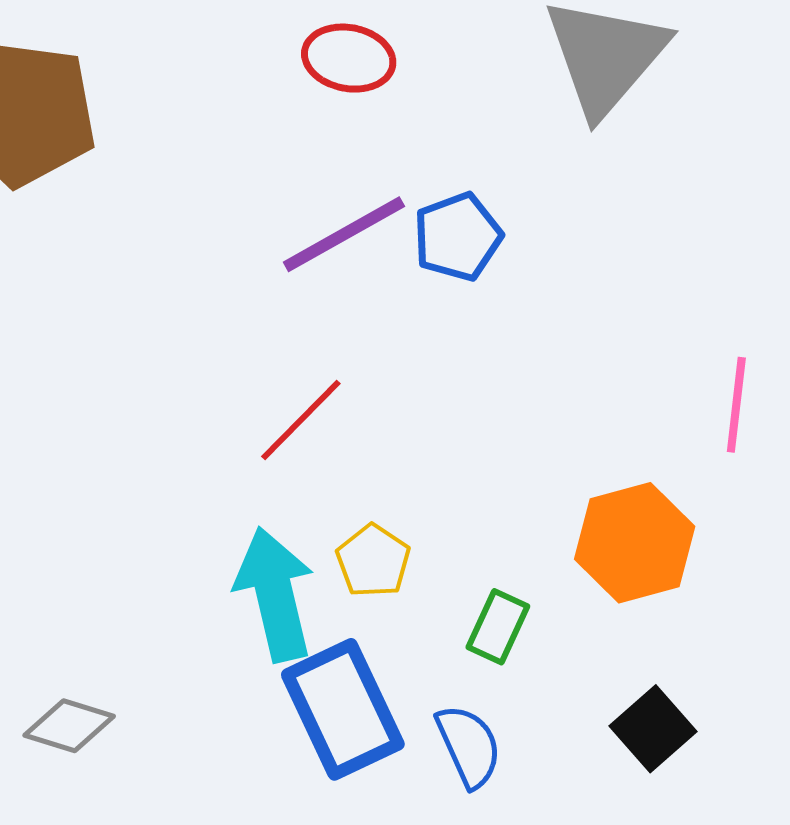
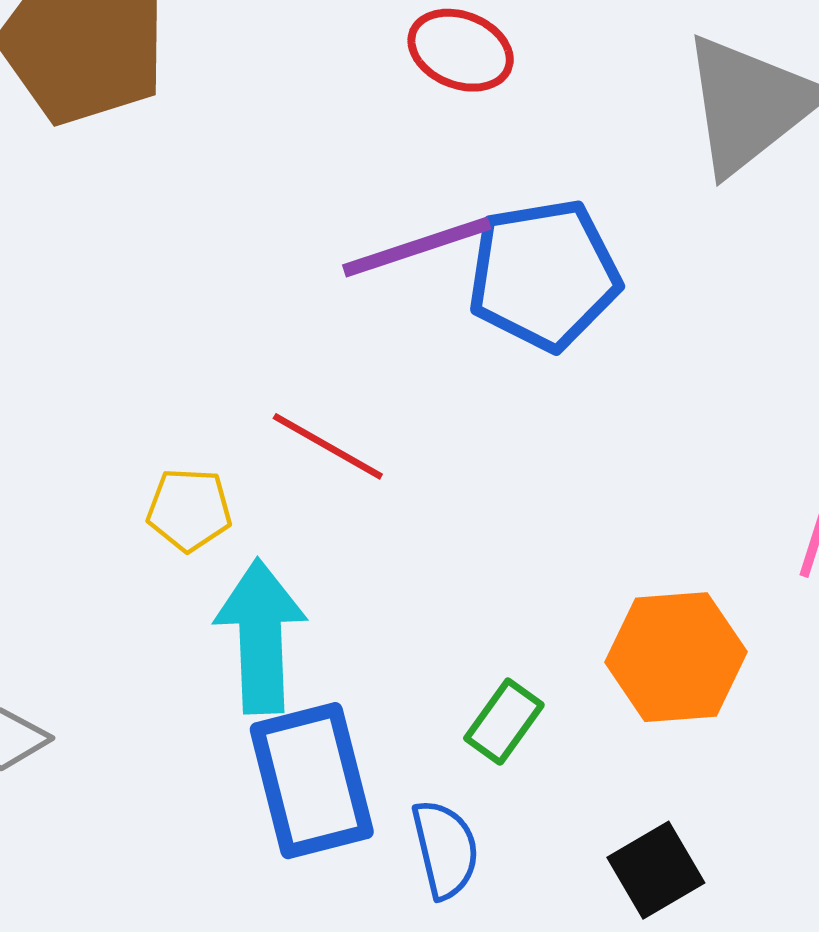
blue pentagon: (458, 237) -> (544, 275), size x1.5
red line: (301, 420) -> (328, 446), turned 64
yellow pentagon: (373, 561) -> (189, 510), moved, turned 30

